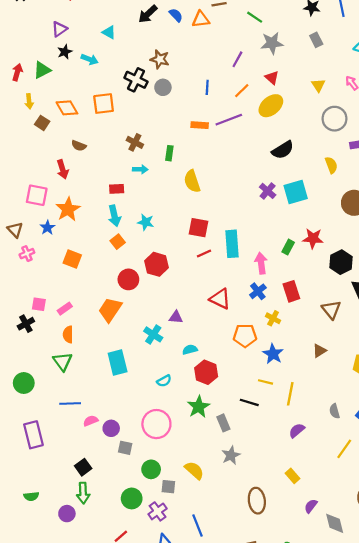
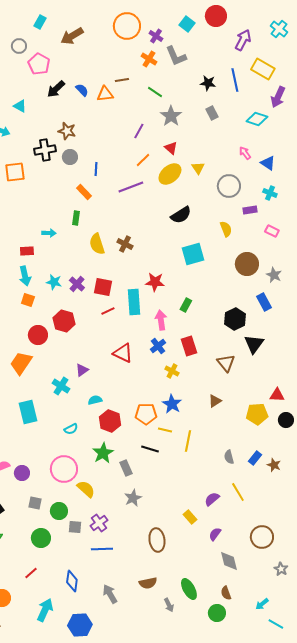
gray star: (272, 43) -> (171, 116), turned -30
black cross: (136, 80) -> (45, 150), turned -35
yellow triangle: (318, 85) -> (198, 168), moved
blue line: (207, 87) -> (96, 169), moved
orange rectangle: (200, 125) -> (84, 192), moved, turned 42
brown cross: (135, 142) -> (125, 244), moved
purple cross: (268, 191) -> (77, 284), moved
red star: (313, 238) -> (155, 282), moved
orange square: (118, 242) -> (28, 300), turned -32
purple triangle: (176, 317) -> (82, 370), turned -40
orange pentagon: (245, 336) -> (146, 414), moved
purple semicircle: (297, 430) -> (212, 499), moved
gray square: (125, 448) -> (35, 503), moved
yellow line: (344, 449) -> (238, 492), turned -66
yellow semicircle: (194, 470) -> (86, 489), moved
purple semicircle: (311, 506) -> (215, 534), moved
purple cross: (158, 511) -> (99, 523), moved
blue line: (197, 525) -> (102, 549), moved, turned -70

